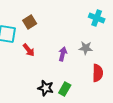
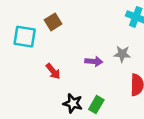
red arrow: (29, 50) -> (53, 71), moved
purple arrow: (63, 54) -> (94, 61), turned 80

